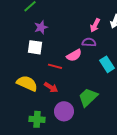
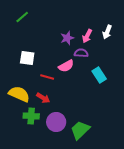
purple star: (41, 27) -> (67, 38), moved
green trapezoid: (88, 97) -> (80, 130), moved
green cross: (37, 119) -> (31, 116), moved

